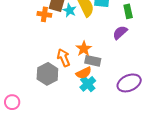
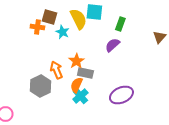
cyan star: (70, 10) -> (62, 32), moved
green rectangle: (128, 11) -> (120, 24), turned 32
orange semicircle: (84, 73) -> (76, 85), turned 140

